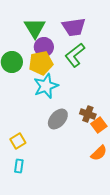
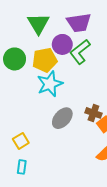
purple circle: (44, 47) -> (62, 44), moved

